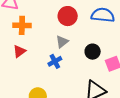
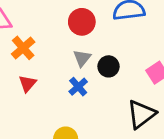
orange cross: (22, 25) -> (23, 48), turned -30
black circle: (93, 52) -> (108, 66), moved

